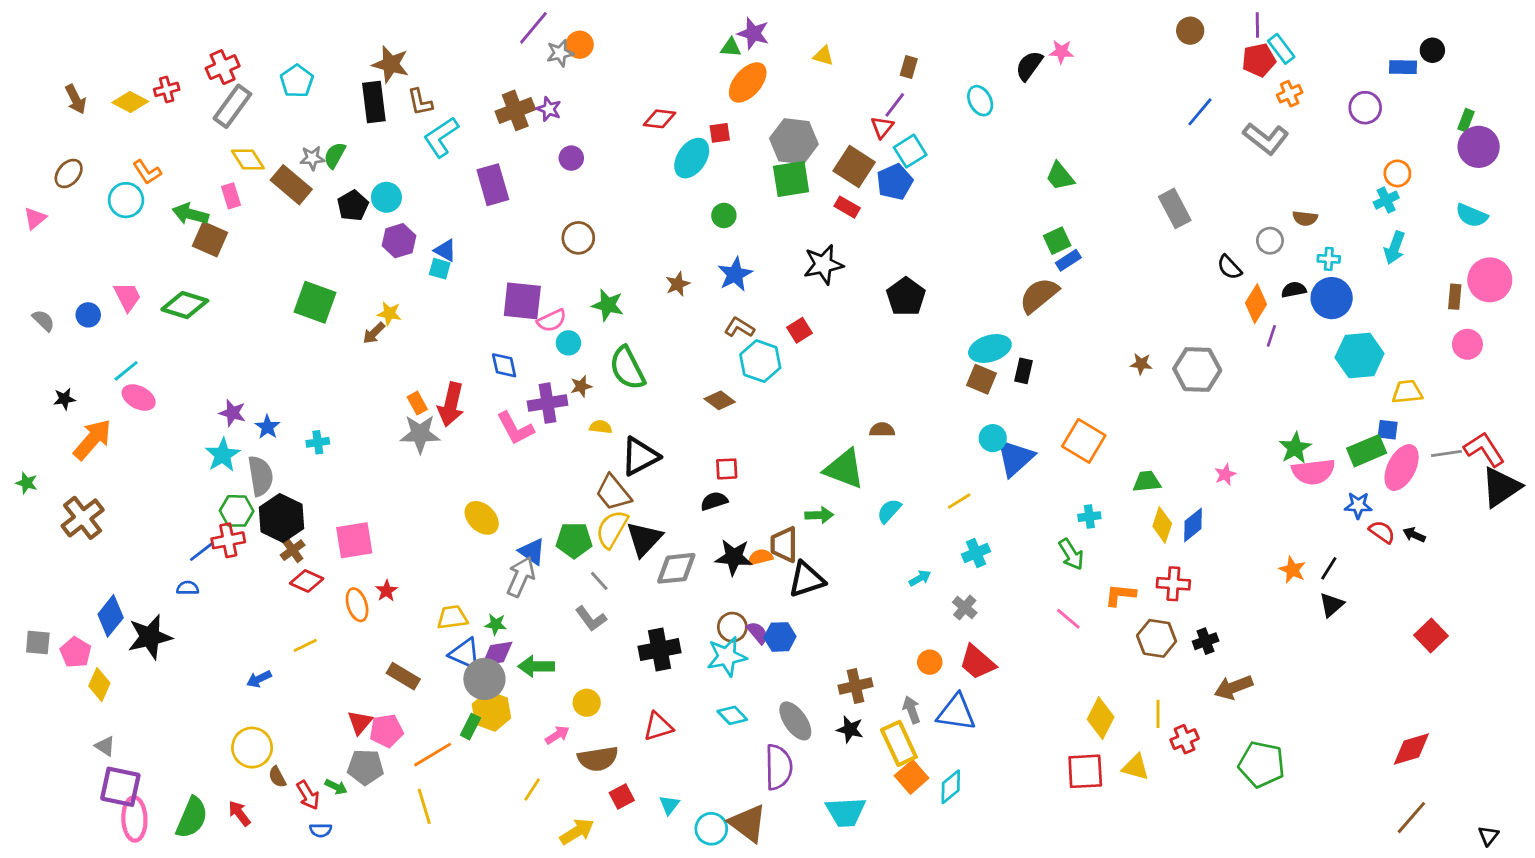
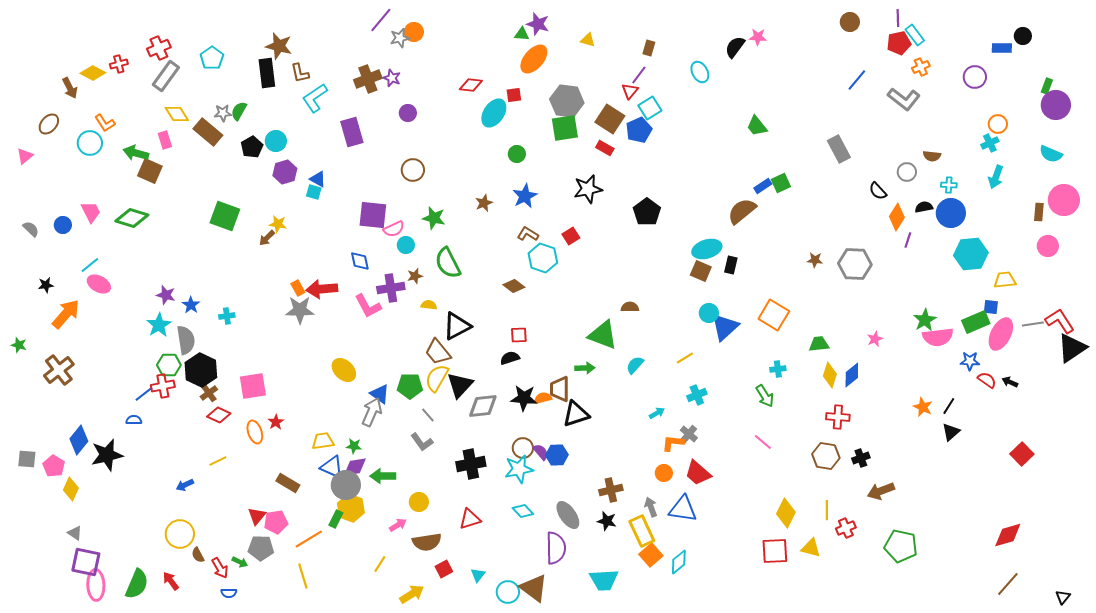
brown arrow: (76, 99) -> (70, 88), moved
green square: (1057, 241) -> (781, 183), moved
red arrow: (451, 404) -> (322, 289), turned 72
orange L-shape: (1120, 595) -> (673, 443), moved

